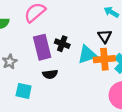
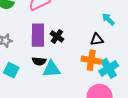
black triangle: (105, 36) -> (97, 39), turned 40
cyan triangle: (87, 55) -> (51, 69), moved

